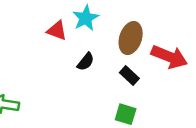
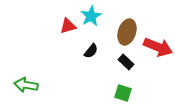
red triangle: (57, 31) -> (68, 26), turned -36

